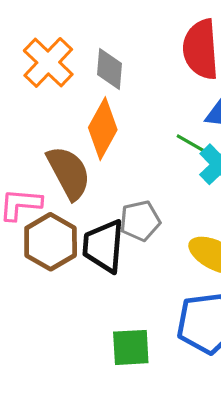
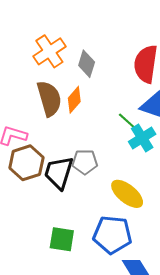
orange diamond: (103, 129) -> (74, 100), size x0.7
brown semicircle: (69, 173) -> (49, 99), moved

